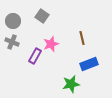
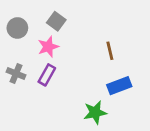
gray cross: (12, 42) -> (16, 74), moved
pink star: (51, 44) -> (48, 47), moved

